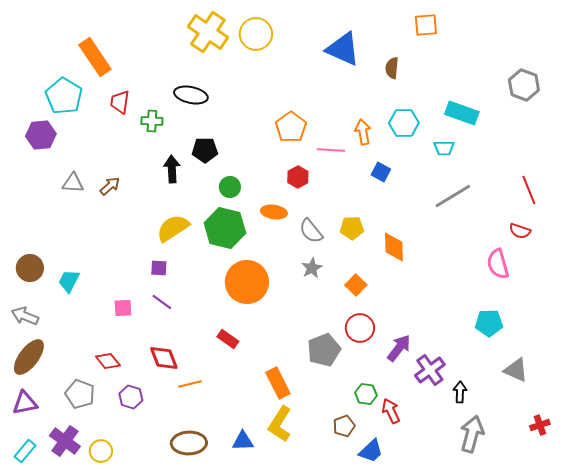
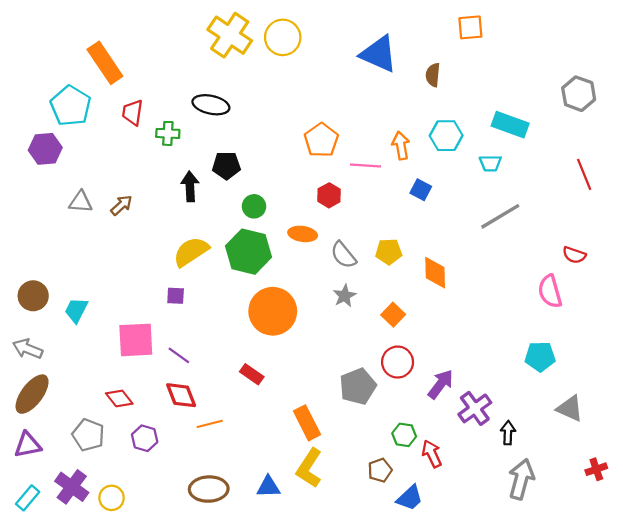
red line: (529, 190) -> (584, 174), moved
purple line: (162, 302) -> (179, 355), moved
pink square: (123, 308) -> (136, 340), size x1.8

